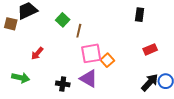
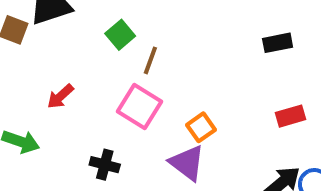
black rectangle: (140, 15) -> (278, 43), turned 64
pink square: (91, 53) -> (139, 107), moved, turned 35
purple triangle: (89, 79) -> (187, 163), moved

